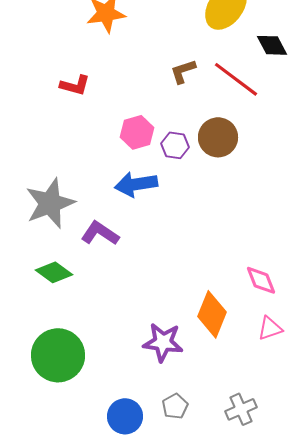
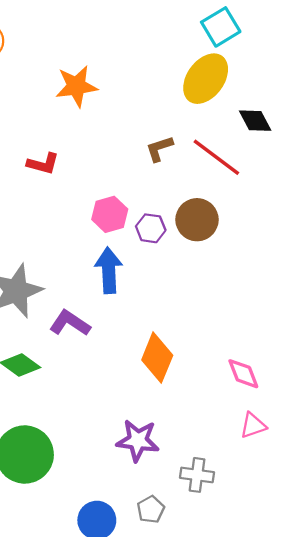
blue arrow: (136, 184) -> (109, 270), turned 96
orange diamond: (212, 314) -> (157, 358), moved
gray cross: (241, 409) -> (197, 475), moved, turned 32

